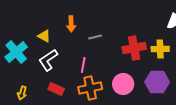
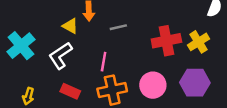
yellow triangle: (44, 36) -> (70, 26), moved
yellow cross: (160, 49) -> (198, 42), turned -30

